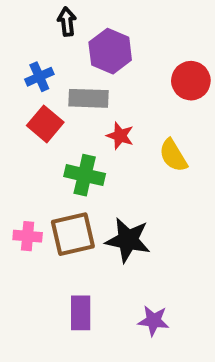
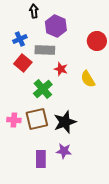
green cross: (85, 175) -> (43, 89), turned 36
black star: (128, 240) -> (65, 122), turned -30
purple star: (153, 321) -> (64, 151), moved

